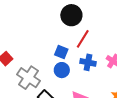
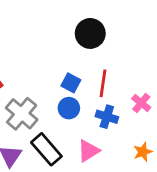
red line: (83, 39) -> (103, 83), moved, turned -30
blue cross: (88, 62) -> (107, 117), moved

